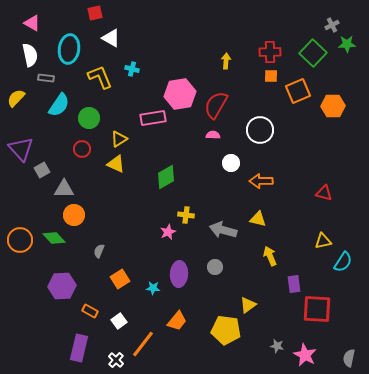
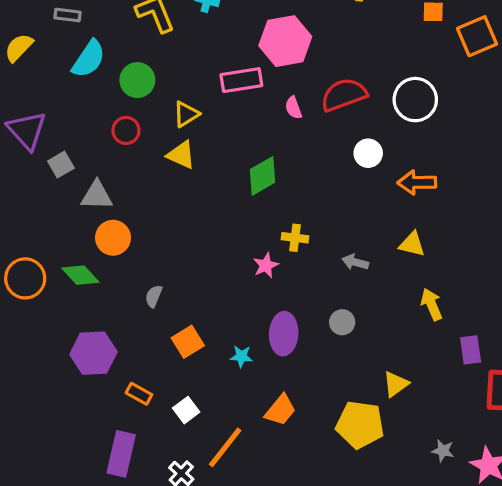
red semicircle: (216, 105) -> (344, 95), moved, turned 40
pink semicircle: (213, 135) -> (293, 108), moved, turned -112
gray arrow: (223, 230) -> (355, 262), size x0.6

